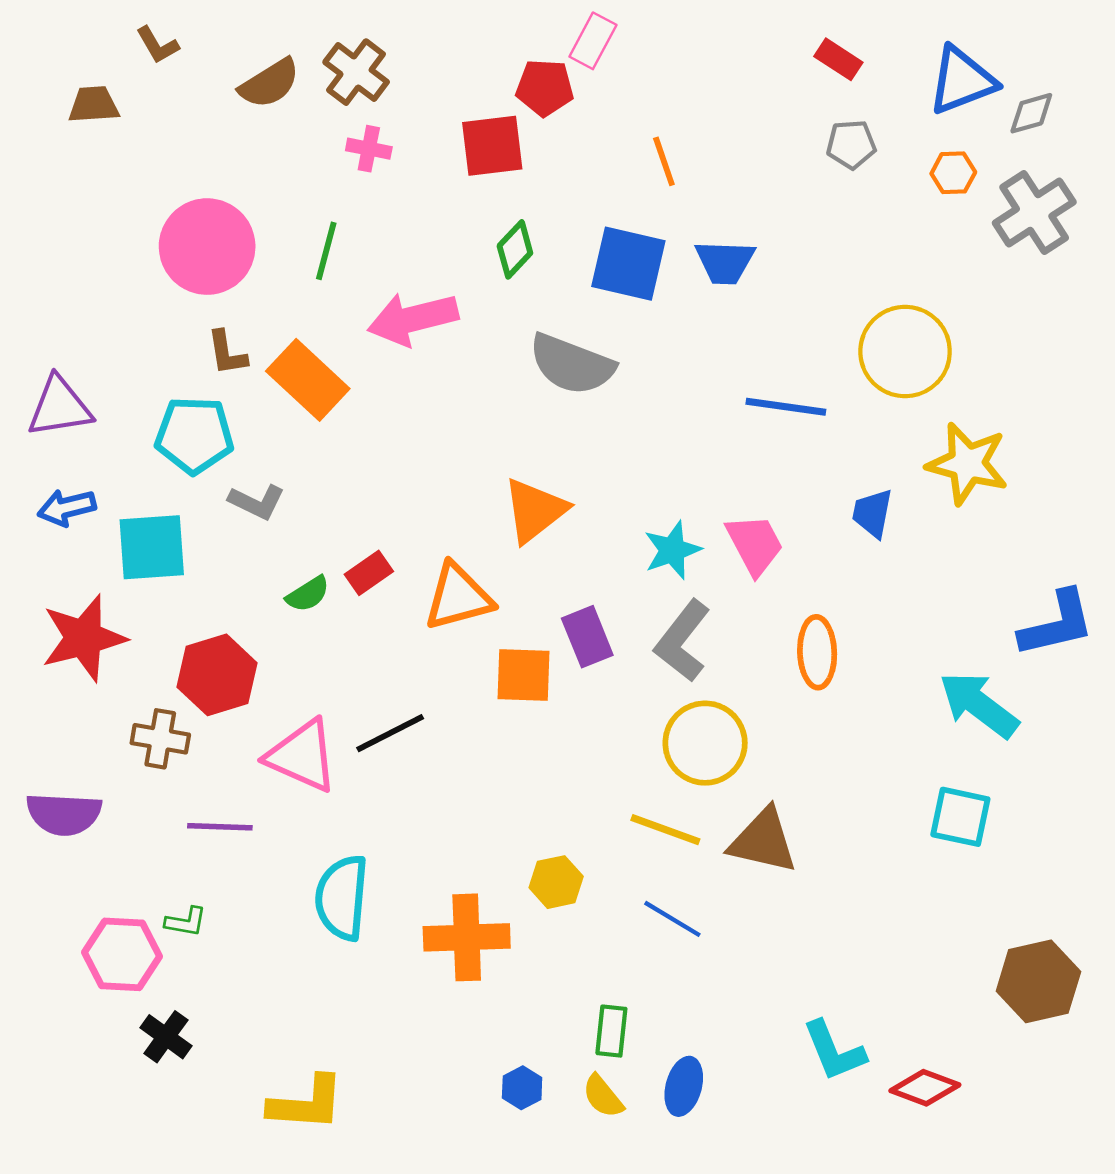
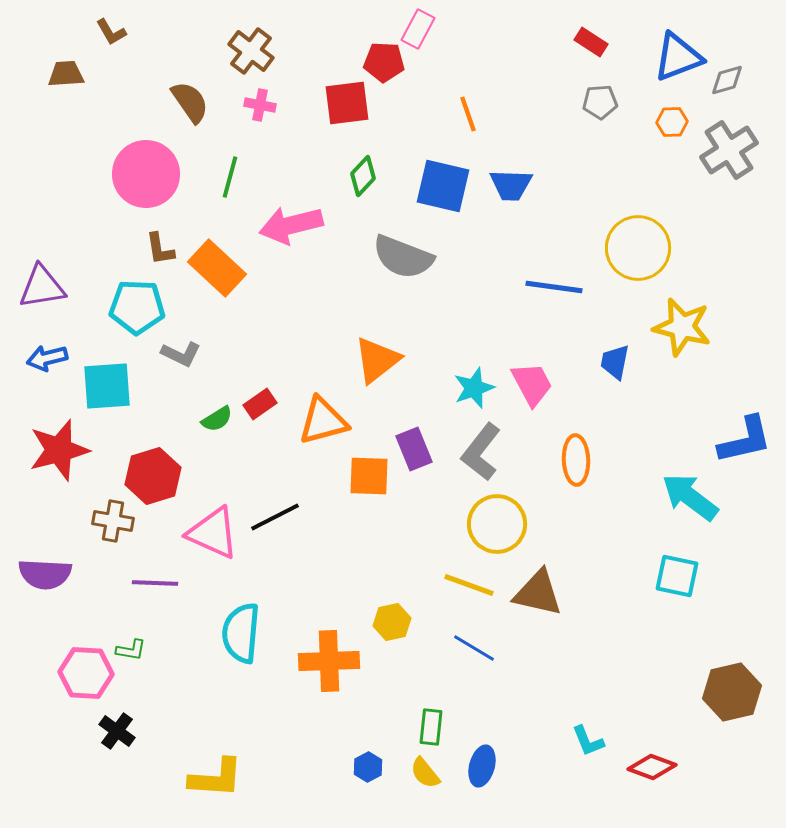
brown semicircle: (270, 83) -> (190, 102), moved, turned -93
cyan L-shape: (834, 1051) -> (588, 741), size x0.7

